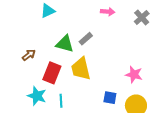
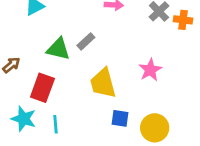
yellow trapezoid: (81, 69) -> (103, 83), moved
pink star: (134, 75) -> (150, 70), moved, turned 30

